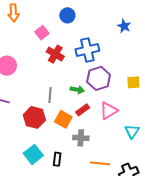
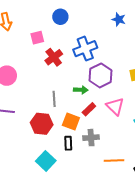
pink square: (42, 33) -> (37, 38), turned 32
red cross: (55, 54) -> (54, 57), turned 30
pink triangle: (109, 111) -> (115, 106), turned -36
black rectangle: (57, 159) -> (68, 143), moved

